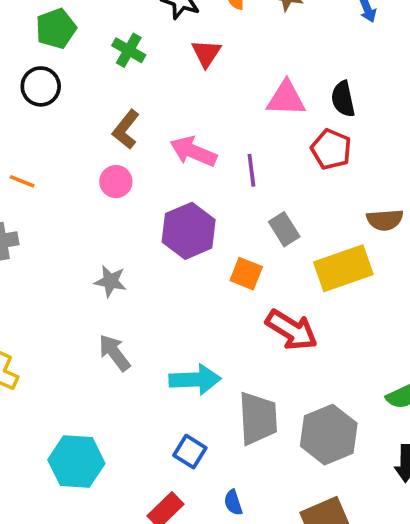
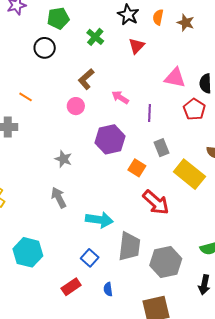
pink arrow: (193, 151) -> (120, 97), size x0.7
yellow rectangle: (343, 268) -> (189, 174), turned 48

